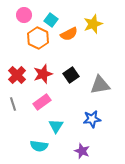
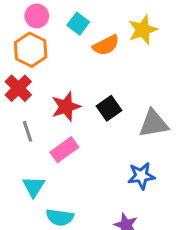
orange hexagon: (38, 38) -> (31, 50), moved
red cross: (17, 75) -> (18, 88), moved
gray line: (13, 104) -> (28, 131), moved
cyan triangle: (56, 126) -> (34, 187), moved

